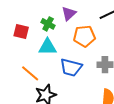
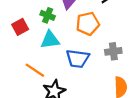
red square: (21, 32) -> (20, 27), turned -35

